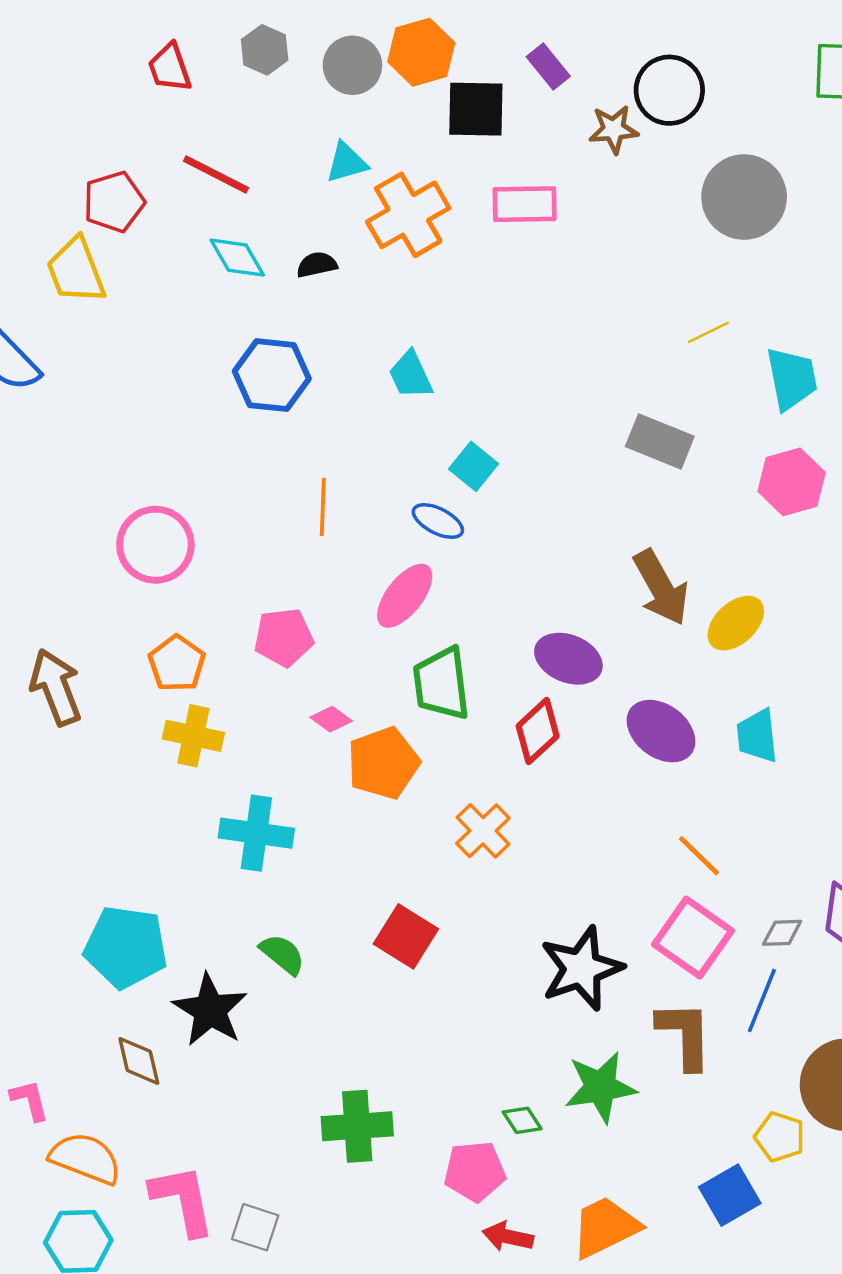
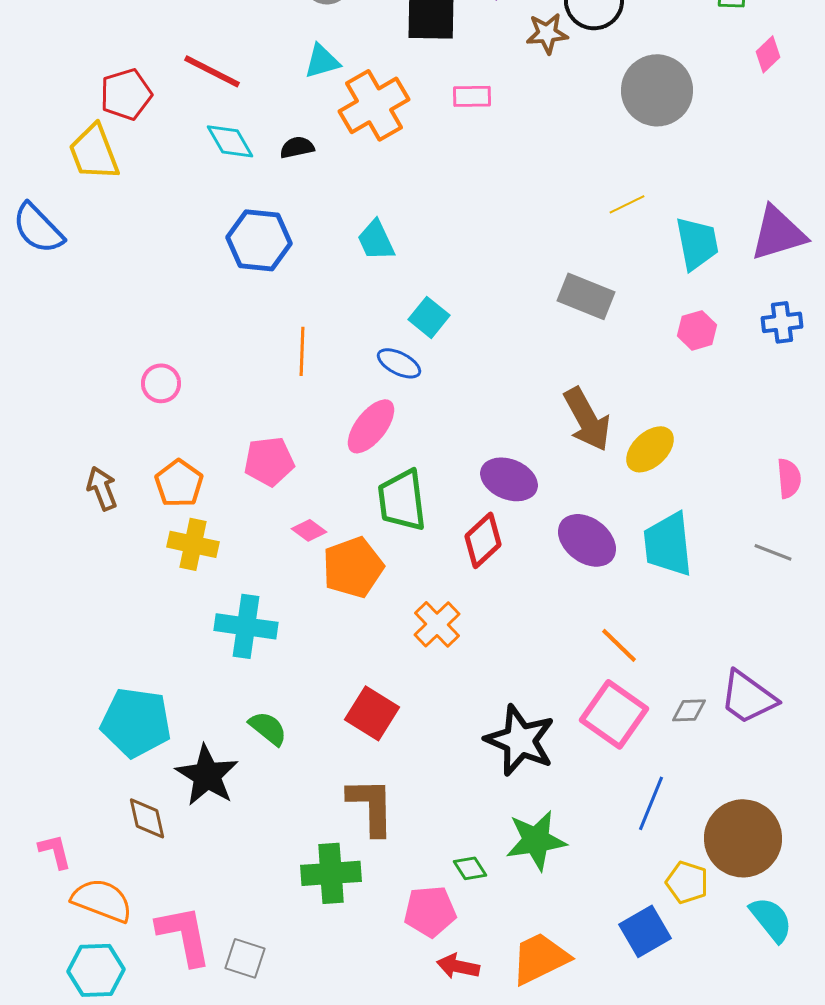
pink rectangle: (525, 204) -> (472, 96), size x0.7
pink hexagon: (792, 482) -> (697, 330), size x0.7
pink circle: (155, 545) -> (161, 383), size x0.6
brown arrow: (56, 687) -> (102, 488), moved, size x0.7
cyan trapezoid: (757, 736) -> (668, 544), size x1.4
black star: (581, 968) -> (520, 740), turned -30
blue line: (762, 1000) -> (651, 803), moved
brown L-shape: (685, 1035) -> (371, 806), moved

